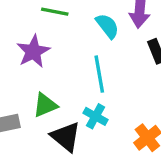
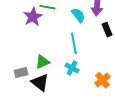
purple star: (33, 51) -> (33, 17), moved
black triangle: (66, 137) -> (40, 82), moved

